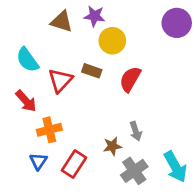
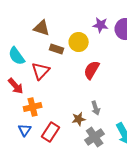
purple star: (95, 16) -> (101, 25), moved
brown rectangle: (92, 71) -> (57, 49), moved

